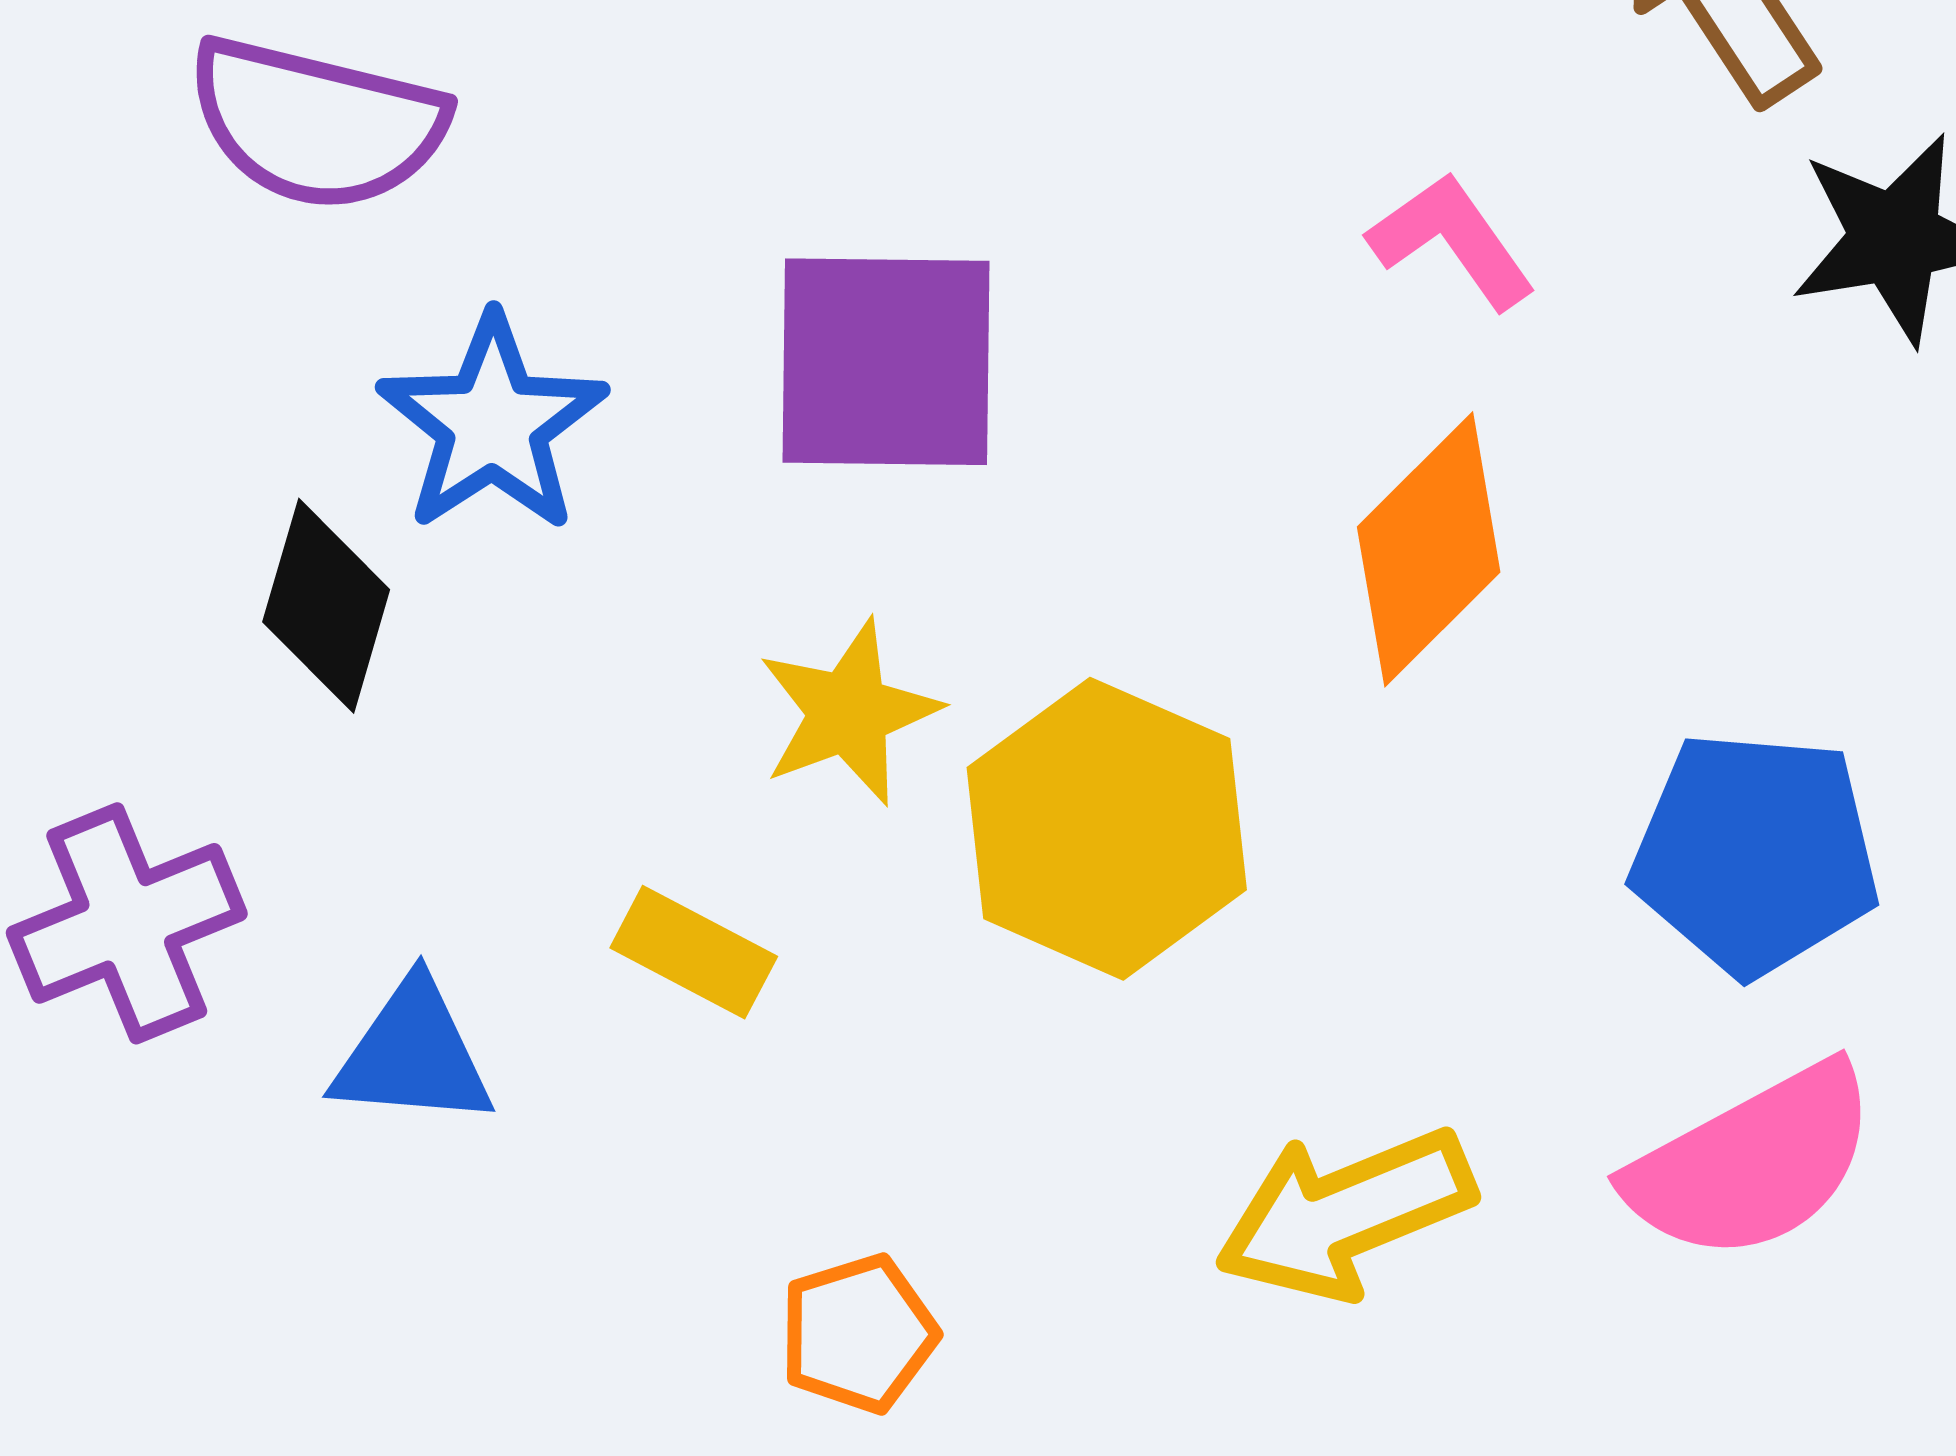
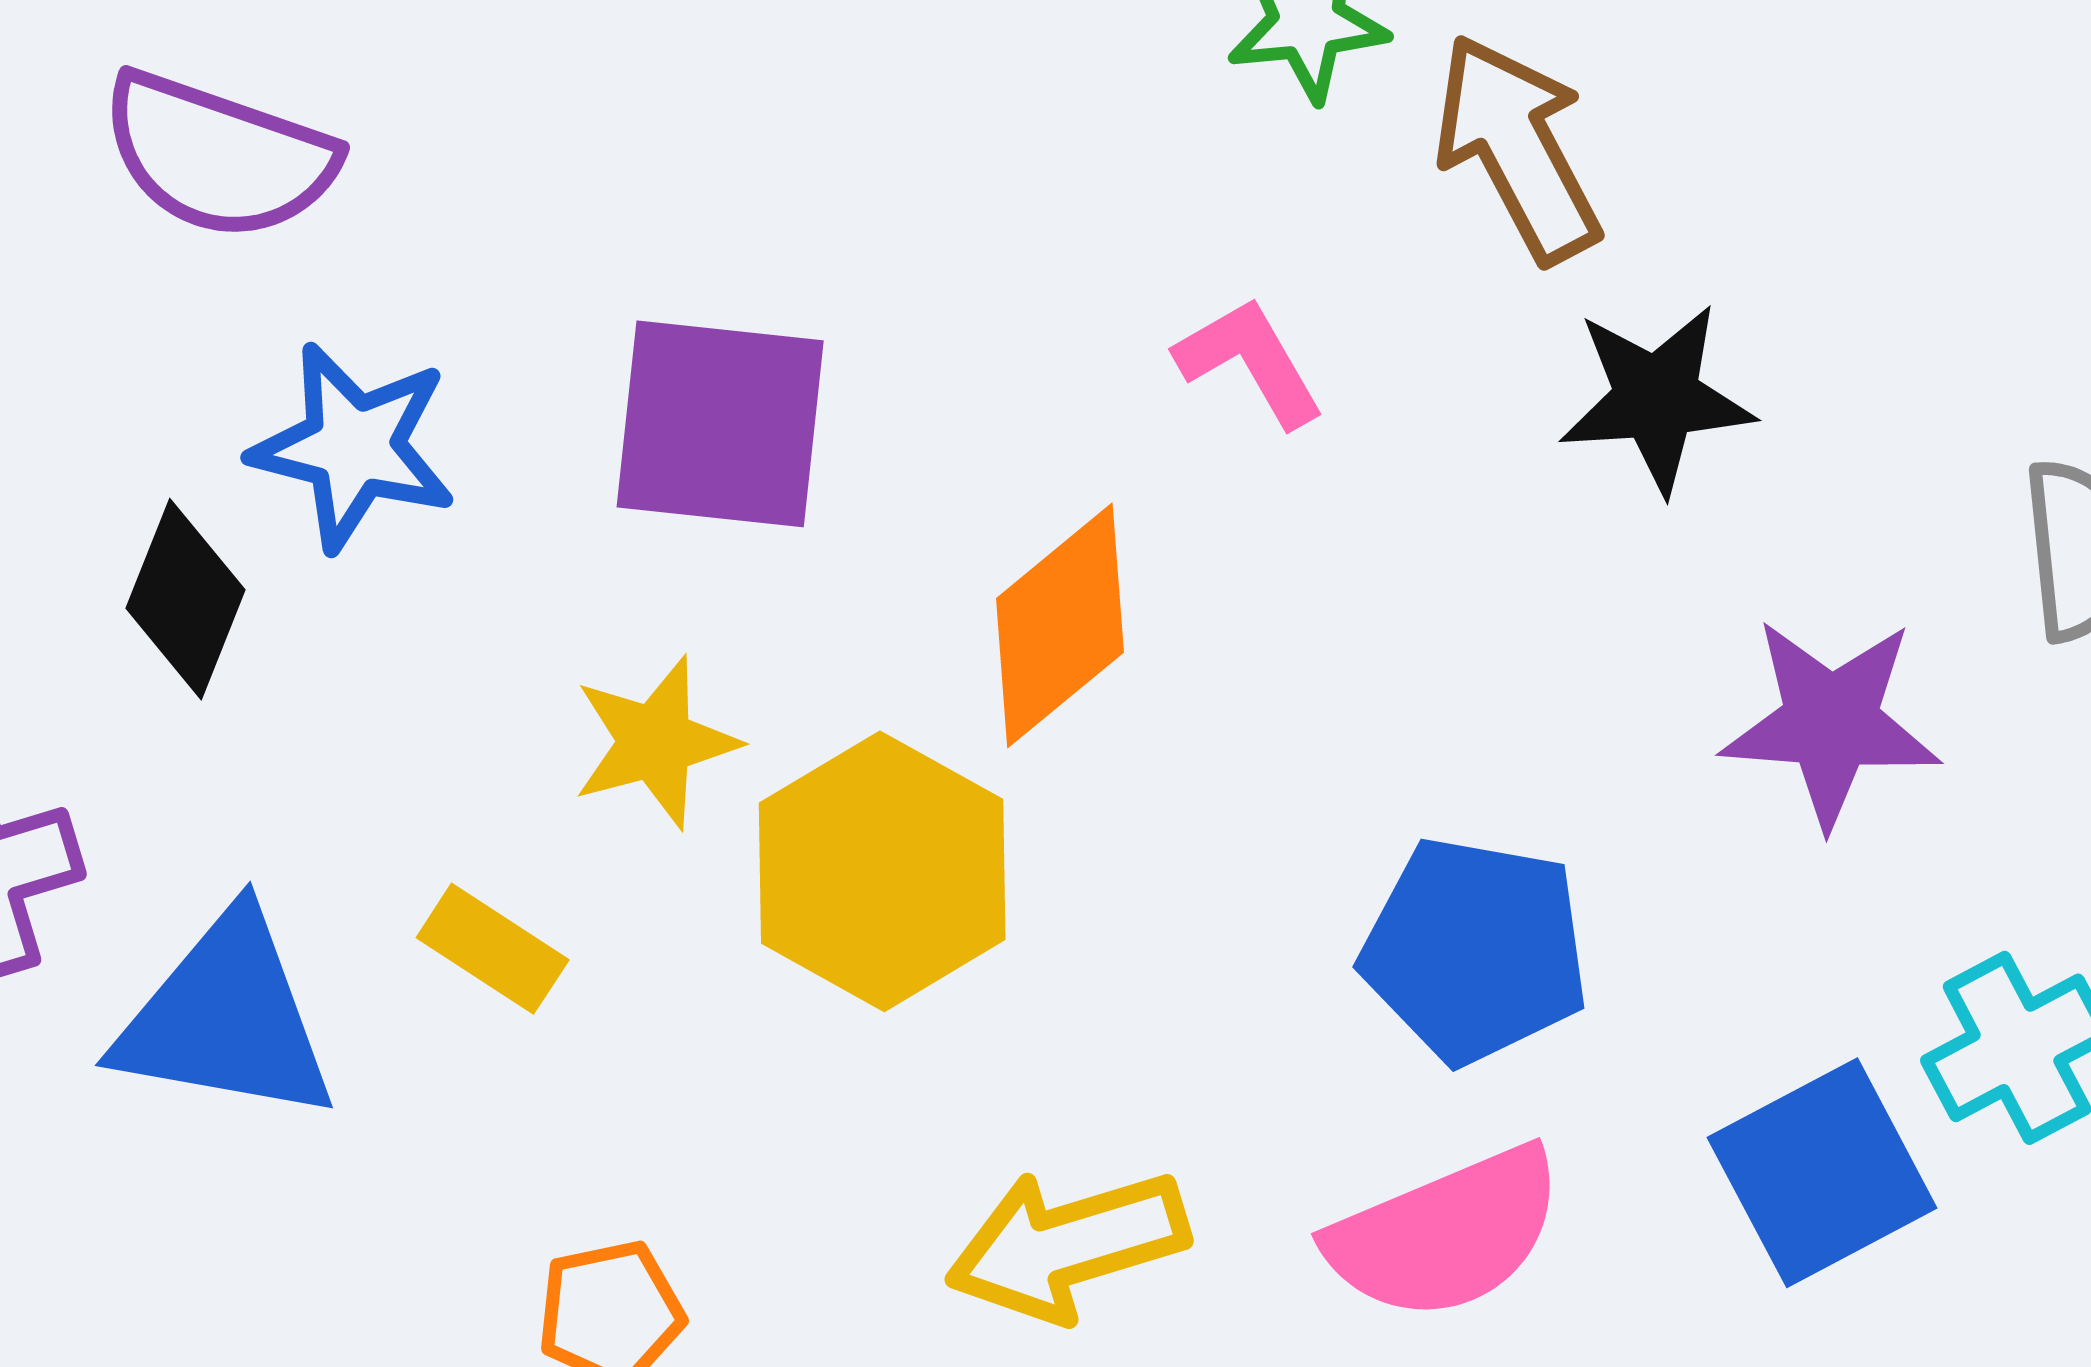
blue star: (492, 424) -> (354, 447), turned -30
orange diamond: (1429, 549) -> (1060, 625), moved
blue triangle: (413, 1055) -> (226, 1018), size x1.5

